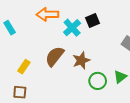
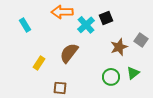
brown star: (81, 60) -> (119, 47), moved
brown square: (20, 92) -> (60, 88), moved

